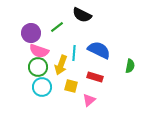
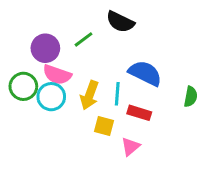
cyan line: (74, 53) -> (117, 94), moved
green circle: (38, 67) -> (23, 86), moved
cyan circle: (42, 87) -> (51, 97), moved

